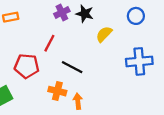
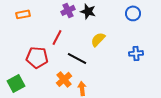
yellow semicircle: (104, 34) -> (98, 39), moved
blue cross: (139, 61) -> (136, 53), size x0.6
orange cross: (57, 91) -> (64, 79), turned 35

